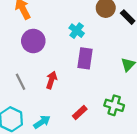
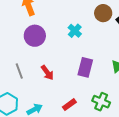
purple rectangle: (85, 58) -> (85, 67), moved
red arrow: (51, 80) -> (47, 73), turned 119

